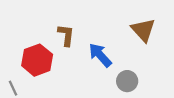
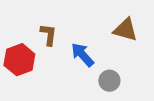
brown triangle: (143, 30) -> (125, 30), turned -32

